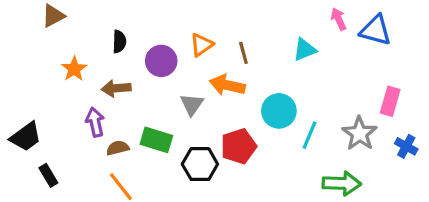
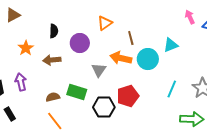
orange triangle: (202, 45) -> (105, 23), moved
cyan triangle: (305, 50) -> (171, 45), moved
cyan circle: (279, 111) -> (148, 59), moved
purple arrow: (95, 122) -> (21, 82), moved

